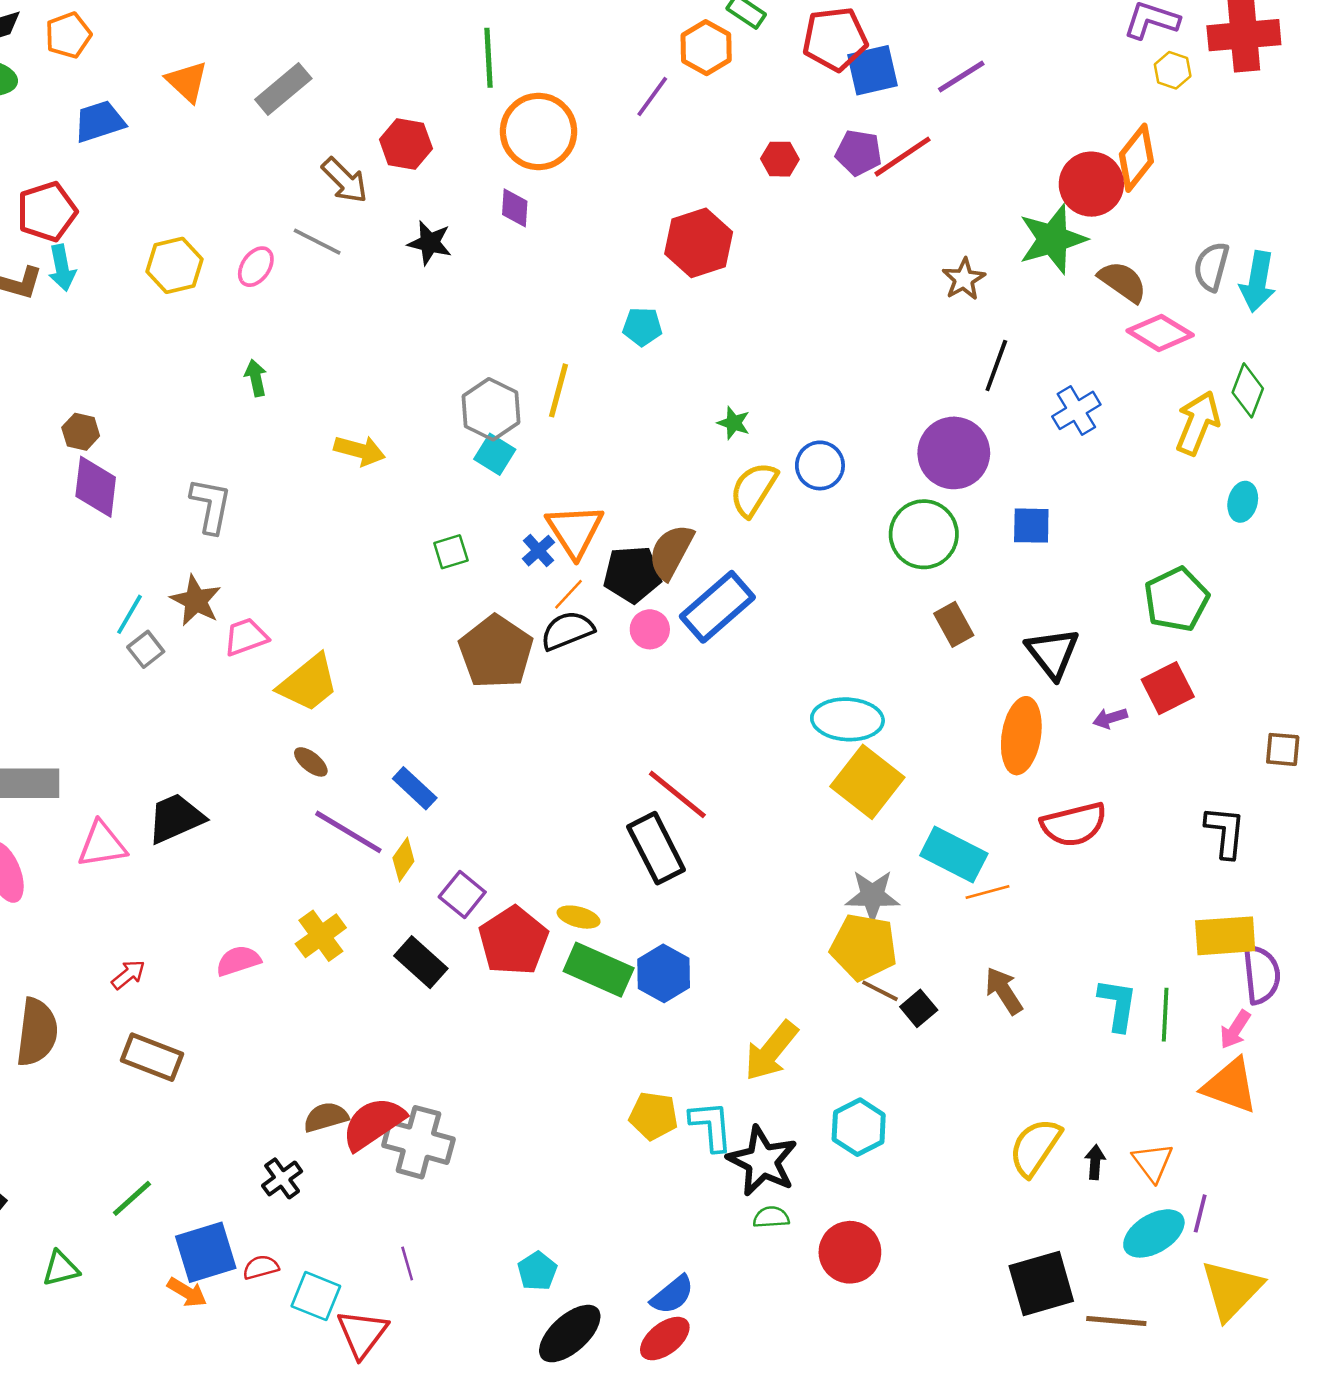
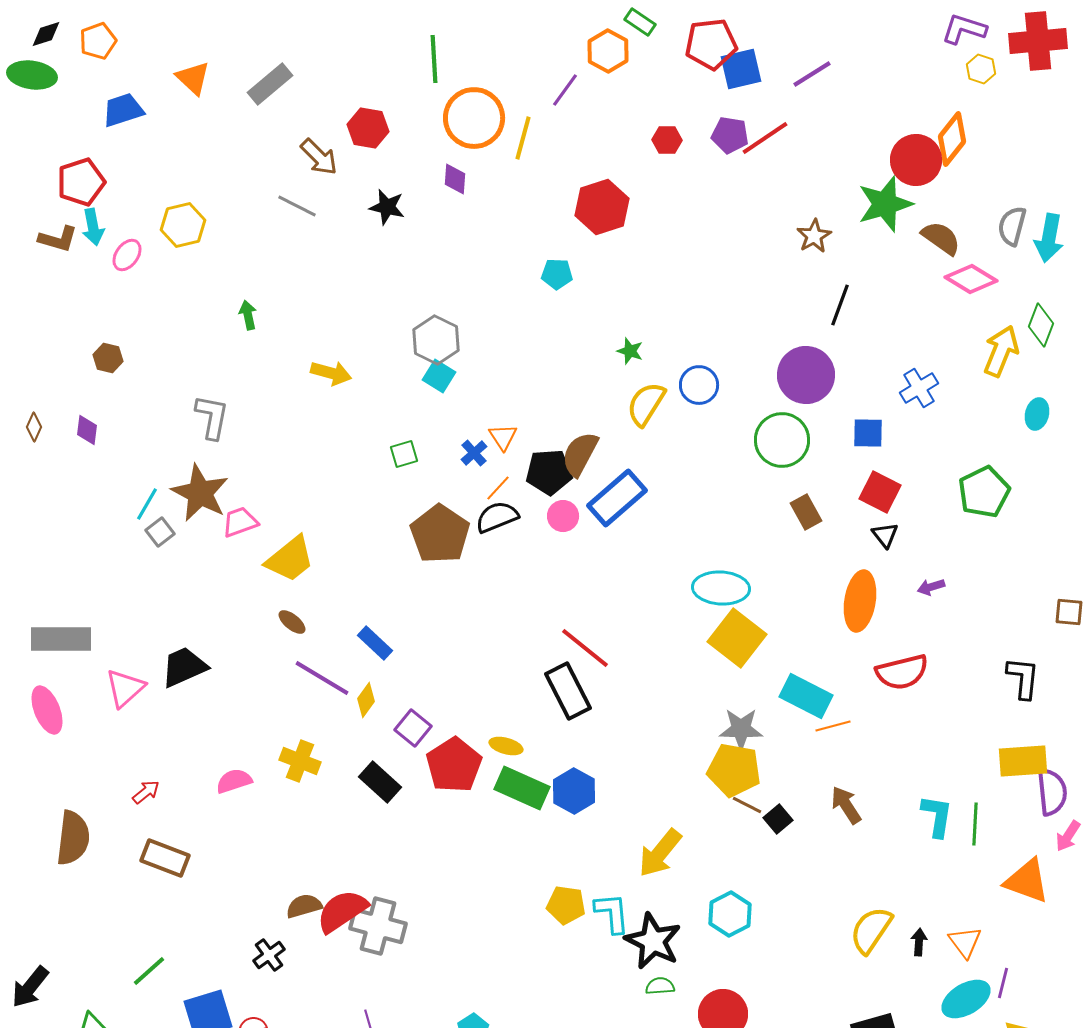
pink ellipse: (256, 267) -> (127, 255), moved
yellow line: (559, 390) -> (523, 138), moved
blue cross: (1076, 410) -> (919, 388), moved
purple diamond: (96, 487) -> (87, 430), moved, size x0.6
orange triangle: (575, 531) -> (503, 437), size x0.6
brown star: (196, 601) -> (200, 493), size x1.4
black triangle: (1053, 653) -> (885, 535), size x0.6
red square: (1168, 688) -> (880, 492), moved, turned -36
pink triangle: (102, 844) -> (125, 688), turned -33
yellow cross: (321, 936) -> (300, 761), turned -33
pink arrow: (1235, 1030) -> (1068, 836), moved

